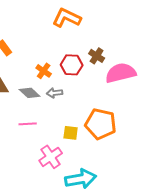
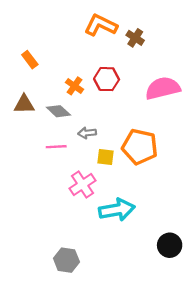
brown cross: (97, 56) -> (135, 38), moved
gray arrow: (55, 93) -> (87, 133), moved

